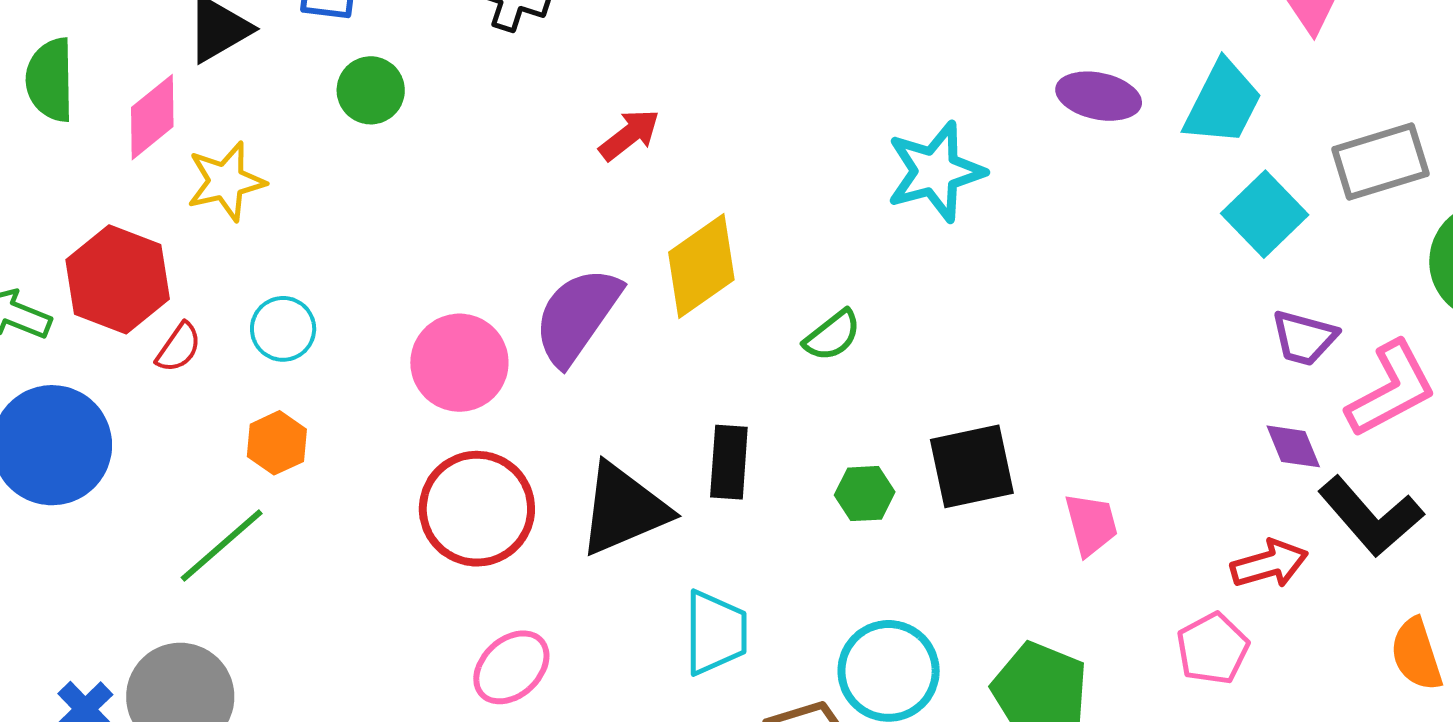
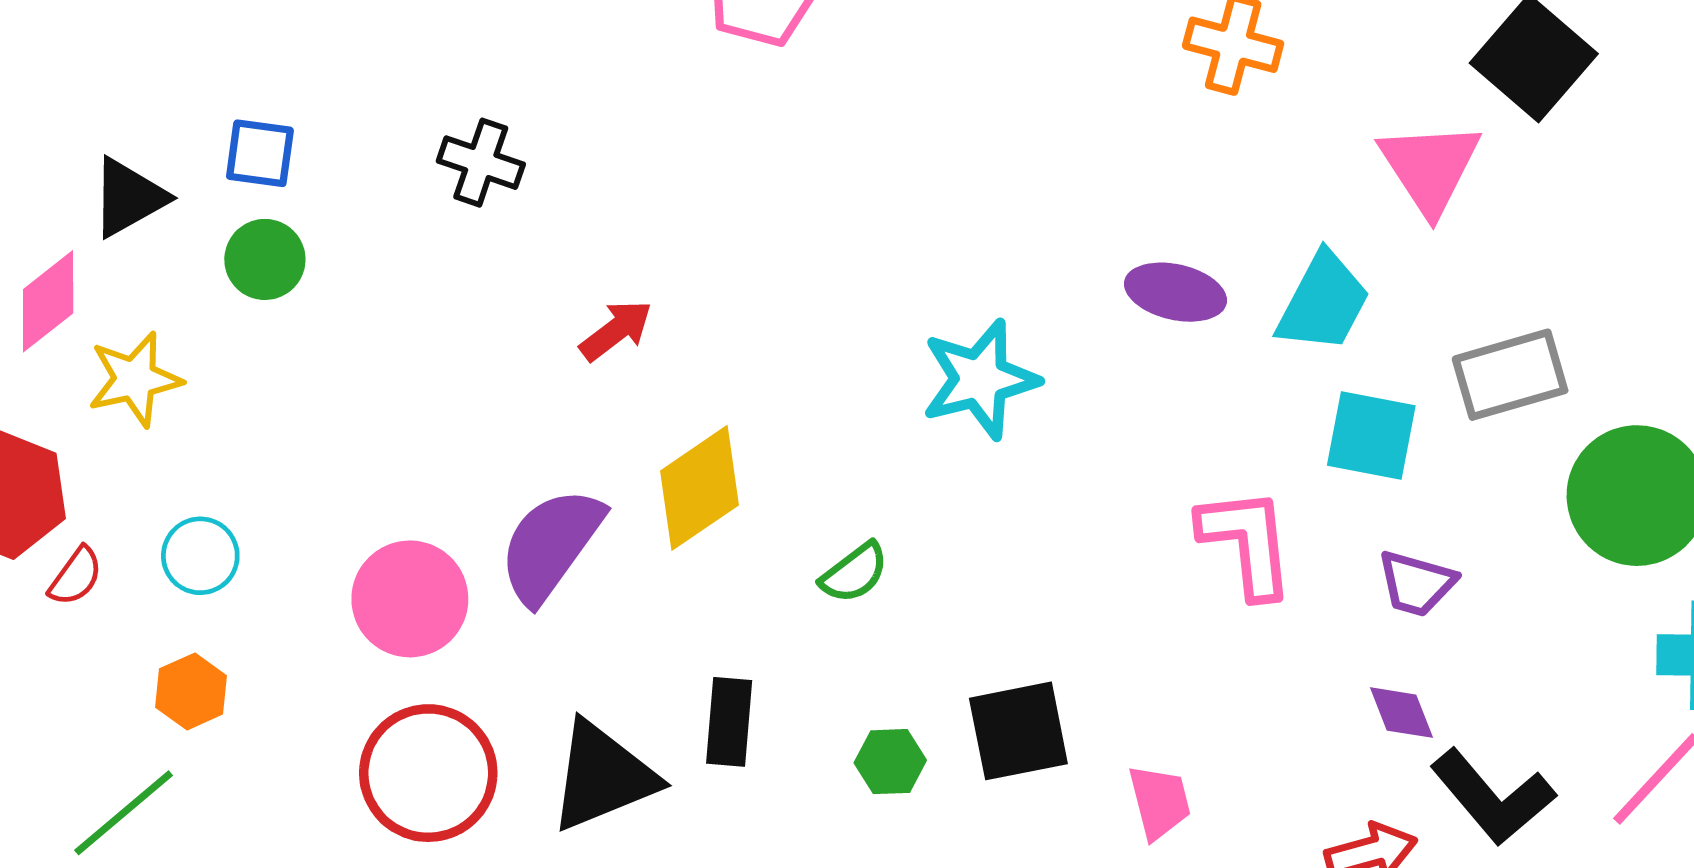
green circle: (371, 90) -> (265, 259), moved
cyan square: (1265, 214) -> (1371, 435), turned -36
pink L-shape: (1391, 389) -> (1247, 542), moved, turned -69

